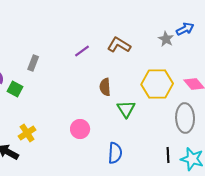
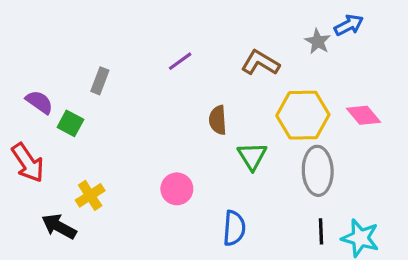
brown L-shape: (119, 45) -> (260, 63), moved
gray ellipse: (185, 118) -> (318, 171), moved

